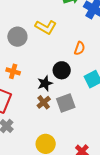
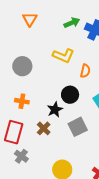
yellow L-shape: (46, 27) -> (63, 56), moved
brown cross: (44, 102) -> (44, 128), moved

